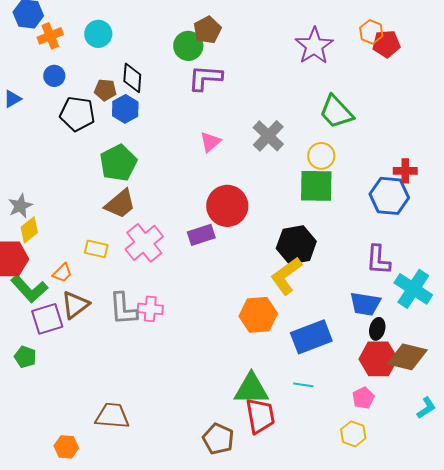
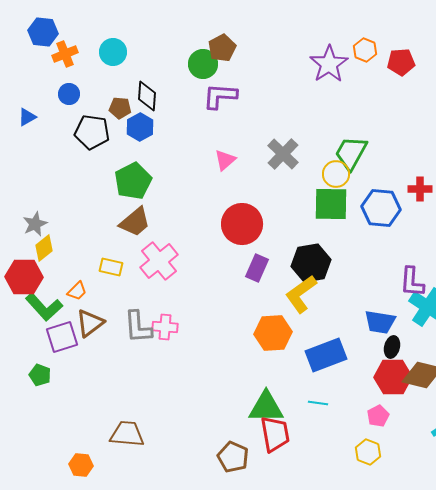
orange hexagon: (371, 32) -> (365, 50), moved
green trapezoid: (336, 112) -> (351, 153), moved, turned 72
blue hexagon: (389, 196) -> (381, 208), moved
purple rectangle: (201, 235) -> (257, 268), moved, turned -48
purple L-shape: (378, 260) -> (412, 282), moved

